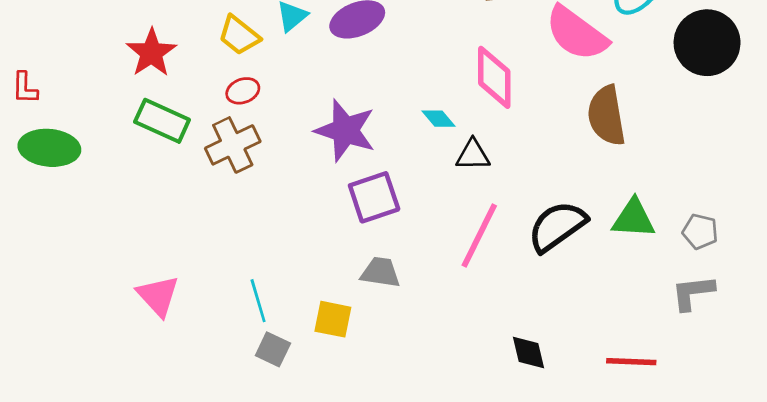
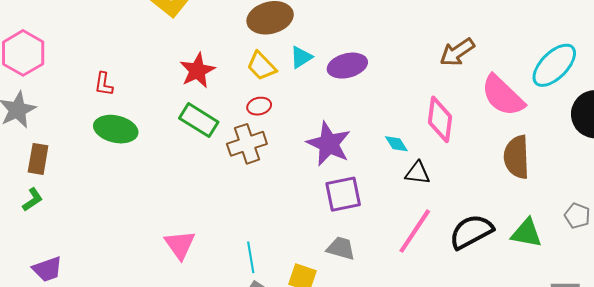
gray pentagon: (700, 232) -> (577, 216), moved

